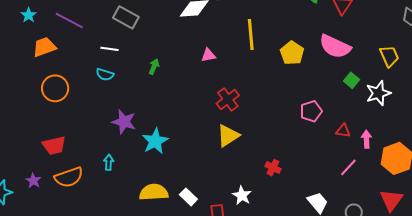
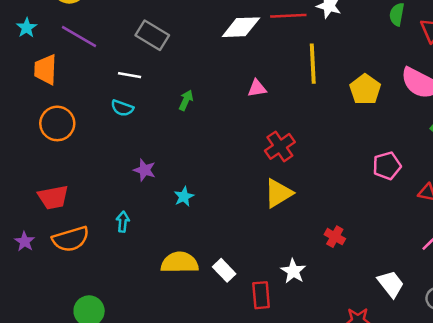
orange trapezoid: (44, 47) -> (45, 70), turned -70
purple star: (124, 122) -> (145, 170), size x0.7
cyan star: (155, 141) -> (184, 197), size x0.6

